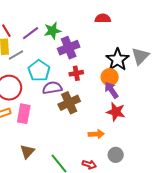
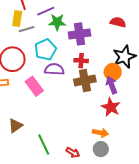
red semicircle: (103, 18) -> (118, 22), moved
green star: (52, 31) -> (57, 22), moved
brown cross: (69, 103) -> (85, 80), moved
pink rectangle: (24, 114) -> (34, 86), moved, turned -60
orange arrow: (96, 134) -> (100, 133), moved

